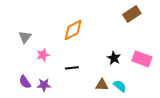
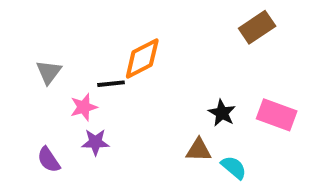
black line: (72, 68) -> (111, 84), moved
purple star: (44, 85) -> (95, 142), moved
brown triangle: (102, 85) -> (199, 150), moved

